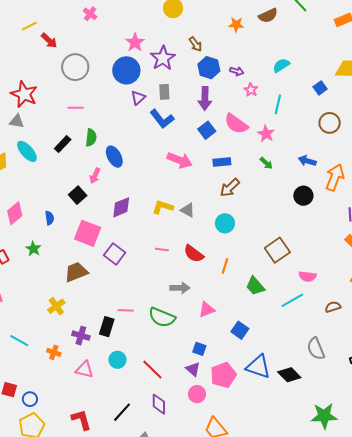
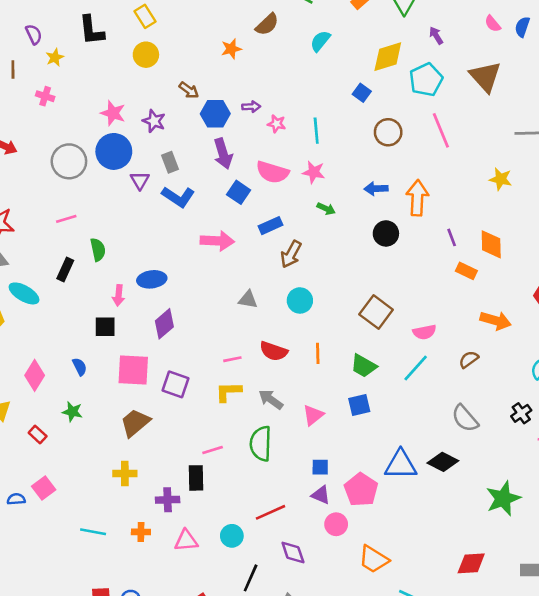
purple star: (163, 58) -> (154, 121), size x0.7
cyan semicircle: (281, 65) -> (320, 41), moved
gray circle: (75, 67) -> (69, 161), moved
blue ellipse: (114, 157) -> (152, 279), moved, turned -50
black square: (78, 195) -> (105, 327), turned -30
yellow L-shape: (163, 207) -> (228, 392), moved
gray arrow: (180, 288) -> (271, 399), turned -126
yellow cross: (56, 306) -> (125, 474), turned -36
green semicircle: (162, 317) -> (261, 444), turned 88
blue square: (240, 330) -> (359, 405), moved, turned -30
cyan circle: (117, 360) -> (232, 536), moved
red line: (152, 370) -> (270, 512), turned -50

